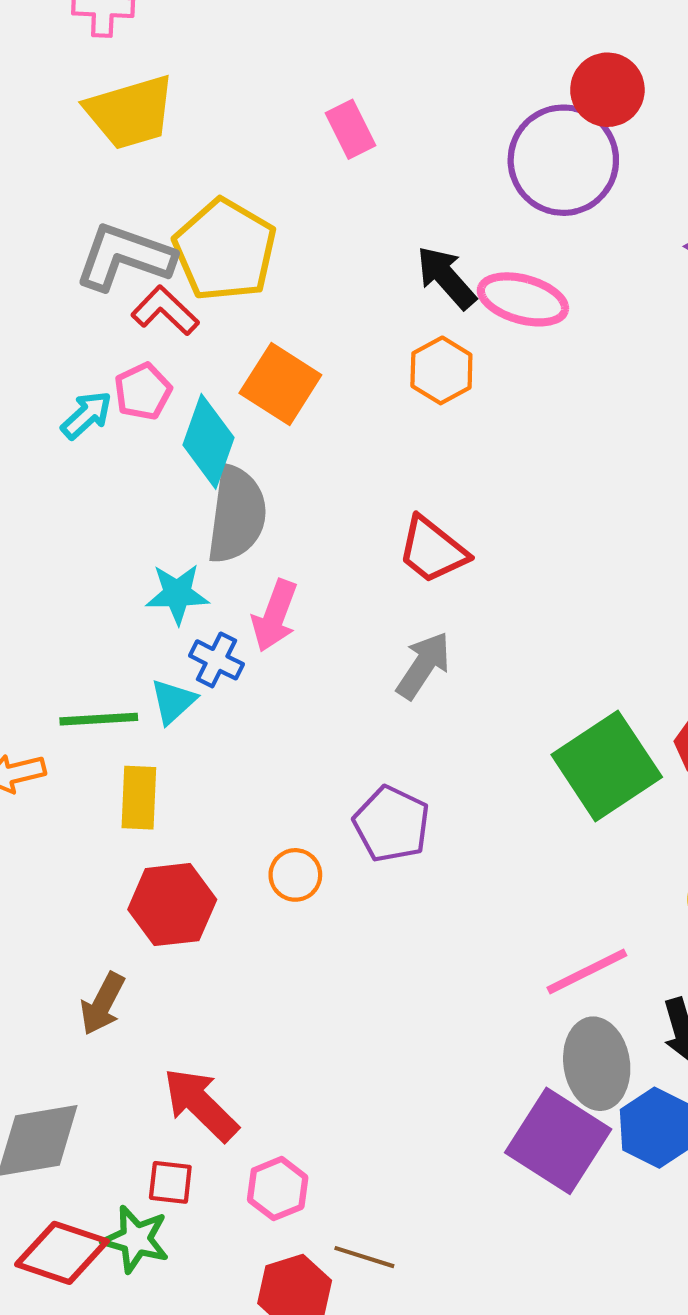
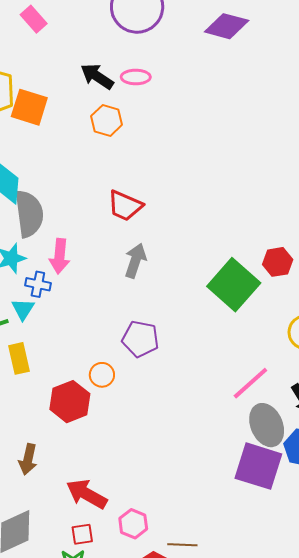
pink ellipse: (523, 299) -> (136, 77), size x0.7
orange square: (280, 384) -> (29, 107), moved
red hexagon: (172, 905) -> (70, 402), moved

